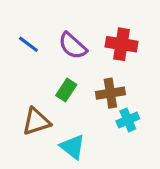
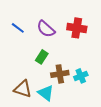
brown cross: (110, 93) -> (60, 74), moved
brown triangle: (36, 122) -> (23, 89), moved, turned 36

